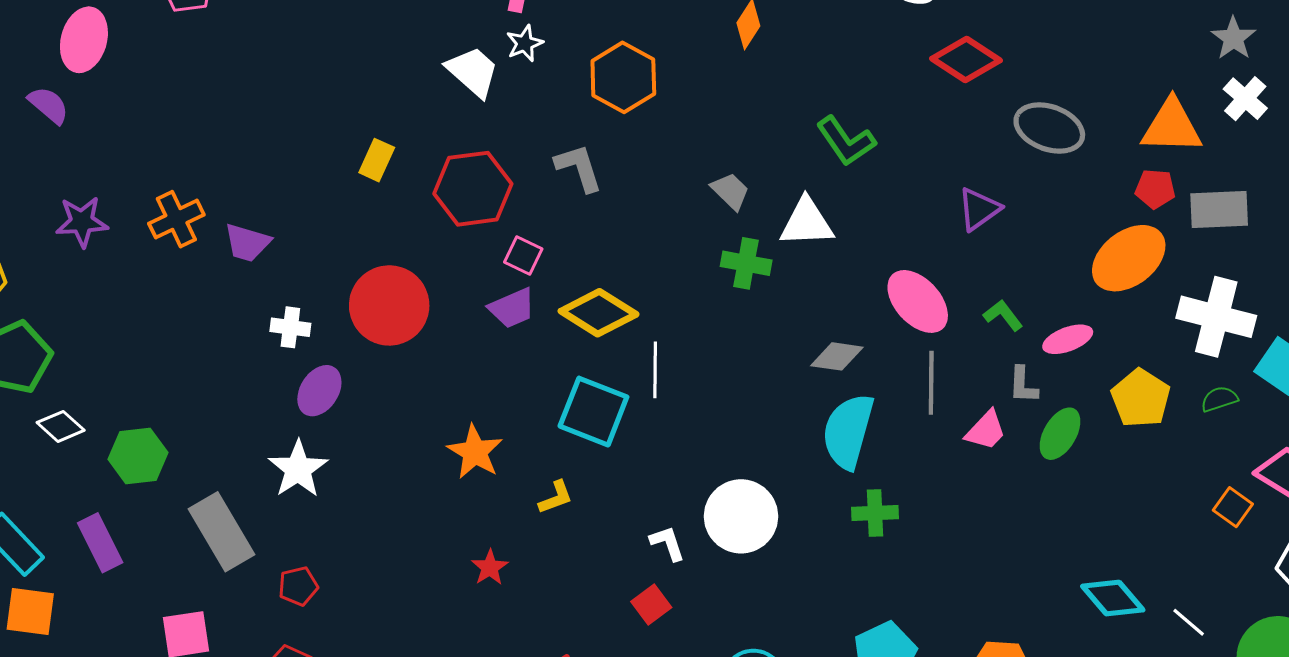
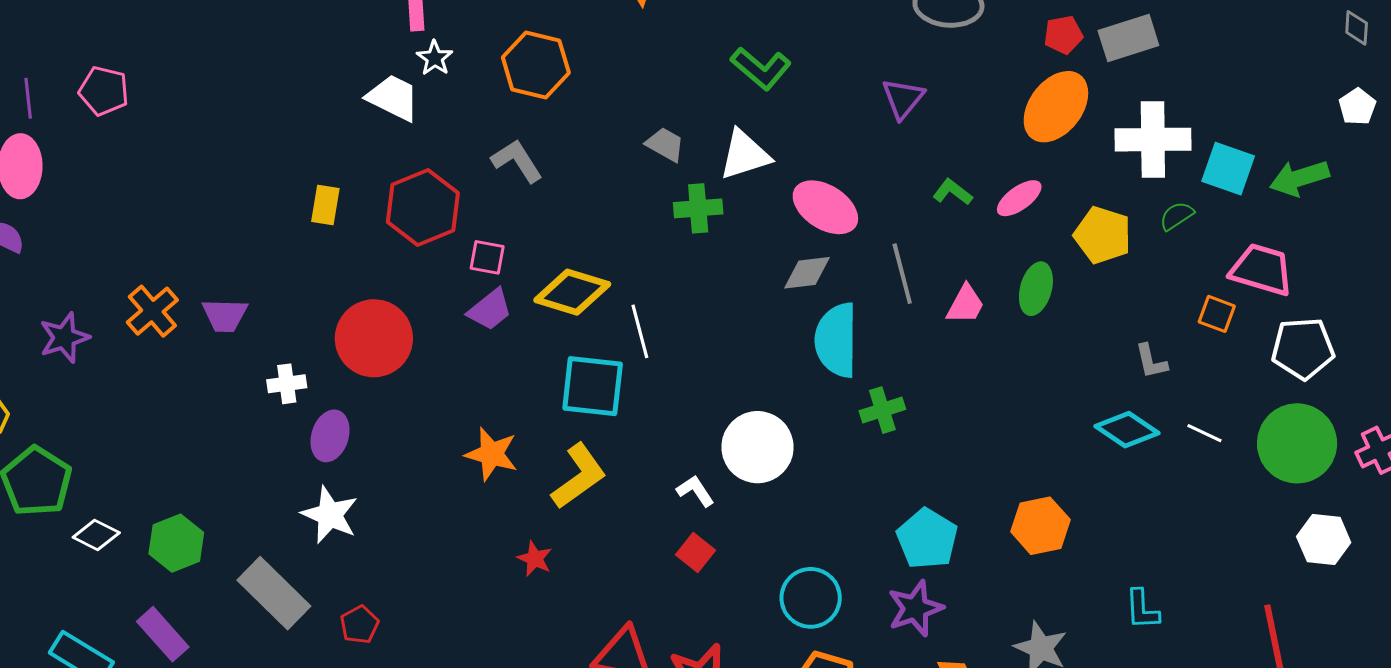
pink ellipse: (918, 301) -> (825, 207), moved
gray L-shape: (1023, 385) -> (1151, 361), moved
yellow L-shape: (556, 497) -> (579, 476), size x1.8

